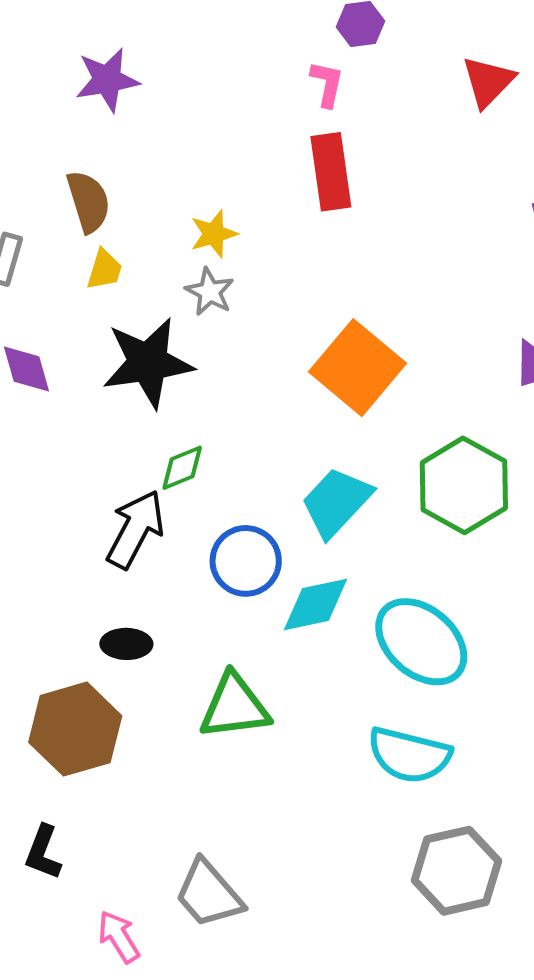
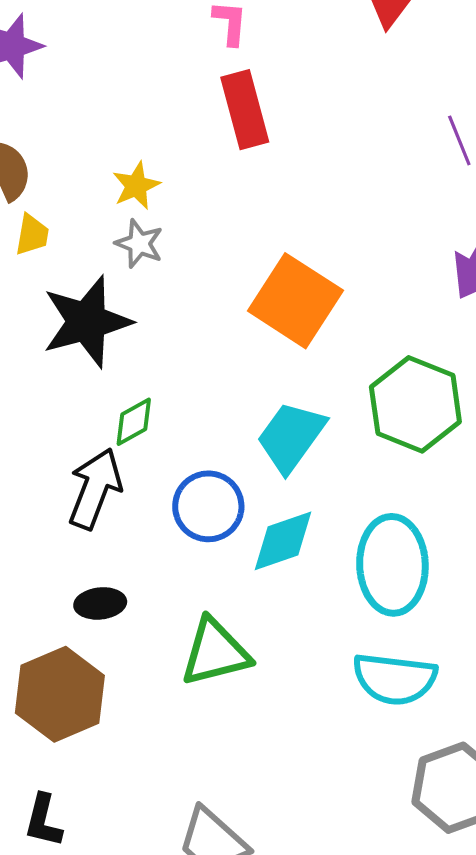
cyan ellipse: (421, 642) -> (392, 565), turned 54

